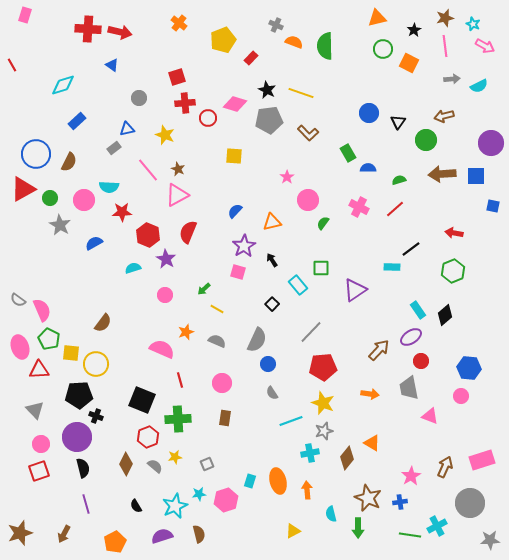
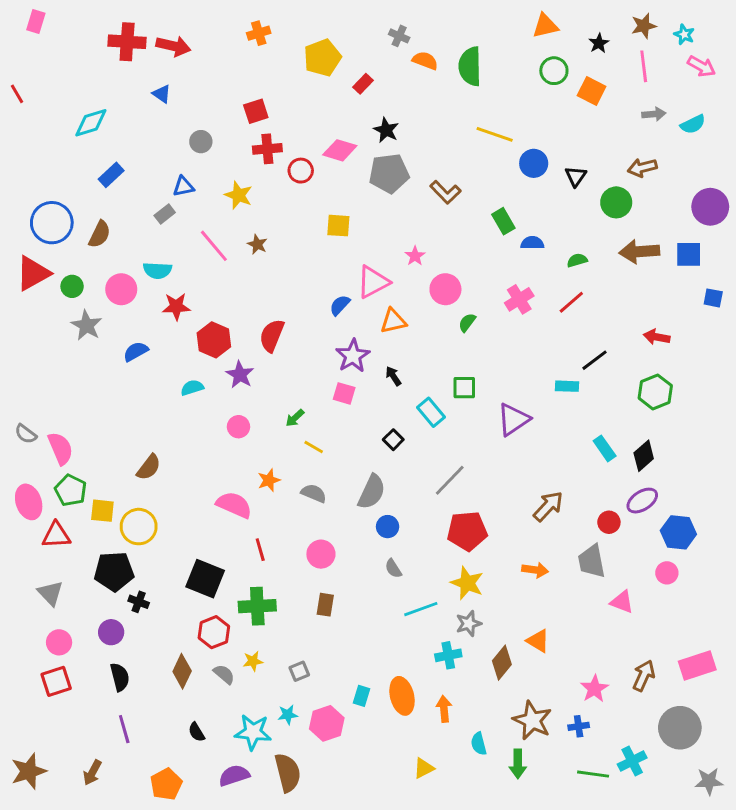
orange cross: (179, 23) -> (259, 33), turned 35
yellow line: (301, 93) -> (495, 134), moved
pink triangle: (177, 195) -> (373, 282), moved
pink cross: (359, 207) -> (519, 299), turned 30
purple ellipse: (411, 337) -> (642, 501), moved
purple circle: (77, 437) -> (111, 632), size x0.6
cyan star: (175, 506) -> (253, 732), turned 30
brown semicircle: (199, 534) -> (288, 773), size x1.5

